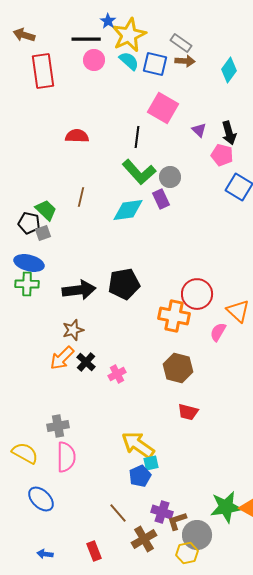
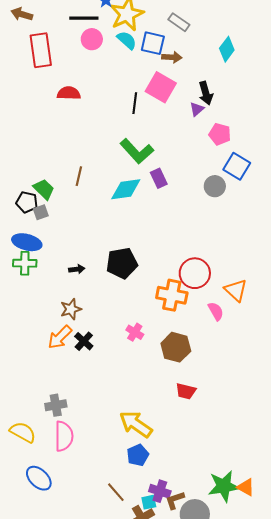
brown arrow: (185, 61) -> (172, 57), moved
purple triangle: (199, 130) -> (197, 109), turned 35
black arrow: (229, 133) -> (206, 93), moved
red semicircle: (77, 136) -> (69, 93), moved
black line: (137, 137) -> (135, 103), moved
gray circle: (170, 177) -> (215, 186), moved
black arrow: (79, 290) -> (77, 269), size x0.5
pink semicircle: (218, 332) -> (216, 311), turned 120
pink cross: (117, 374) -> (135, 332), moved, turned -30
cyan square: (151, 463) -> (149, 502), moved

